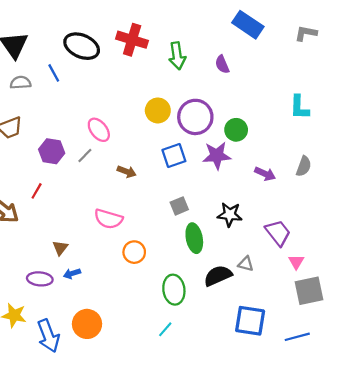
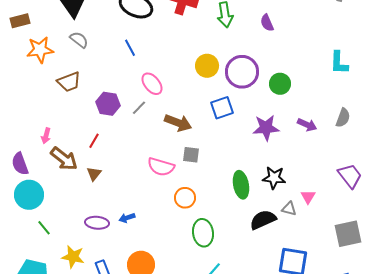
blue line: (54, 73) -> (130, 48), moved
gray semicircle: (20, 83) -> (79, 40), turned 42
purple star: (217, 156) -> (266, 128), moved
brown arrow: (127, 172) -> (178, 123), size x1.5
gray square: (179, 206) -> (191, 155), moved, turned 30
black star: (230, 215) -> (274, 178), moved
purple trapezoid: (278, 233) -> (350, 176), moved
brown triangle: (60, 248) -> (94, 174), moved
pink triangle: (296, 262) -> (308, 197), moved
green ellipse: (174, 290) -> (203, 233), moved

